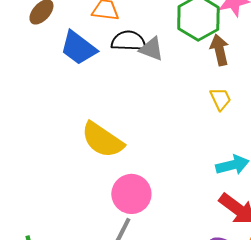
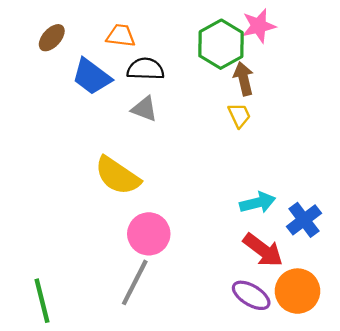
gray triangle: (151, 49) -> (144, 109), moved
yellow trapezoid: (220, 99) -> (239, 115), moved

